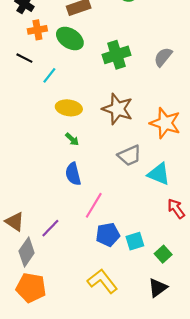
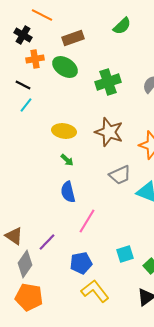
cyan line: (49, 75) -> (26, 105), moved
blue pentagon: (108, 235) -> (81, 263), moved

